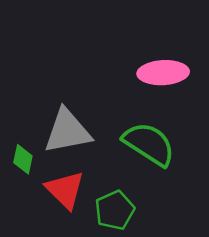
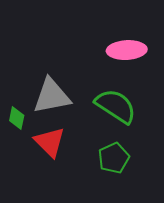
green pentagon: (115, 210) -> (114, 158), moved

